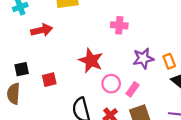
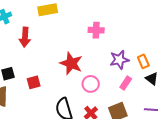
red arrow: (42, 30) -> (25, 37), turned 108
pink rectangle: (133, 89) -> (126, 83), moved

